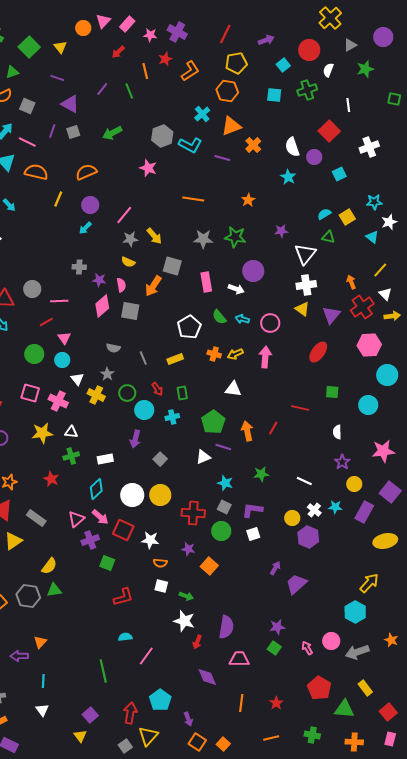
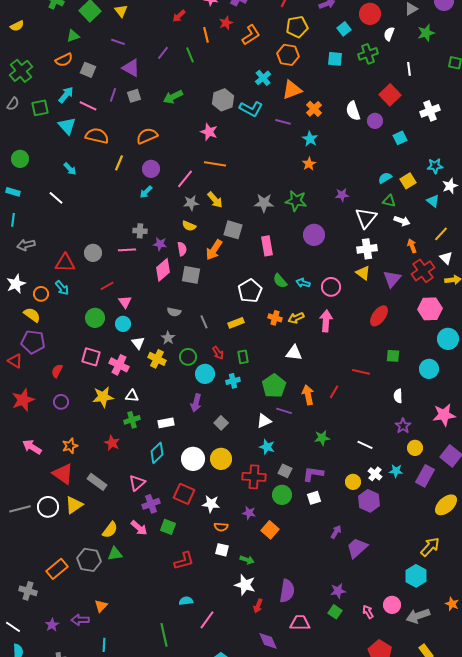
cyan star: (288, 177) -> (310, 139), moved
orange line: (193, 199) -> (215, 164), moved
white arrow: (236, 289) -> (402, 221), moved
pink line: (59, 301) -> (127, 250), moved
cyan star: (225, 483) -> (267, 447), moved
pink arrow: (100, 517) -> (139, 528), moved
yellow ellipse: (385, 541) -> (446, 505), turned -30

